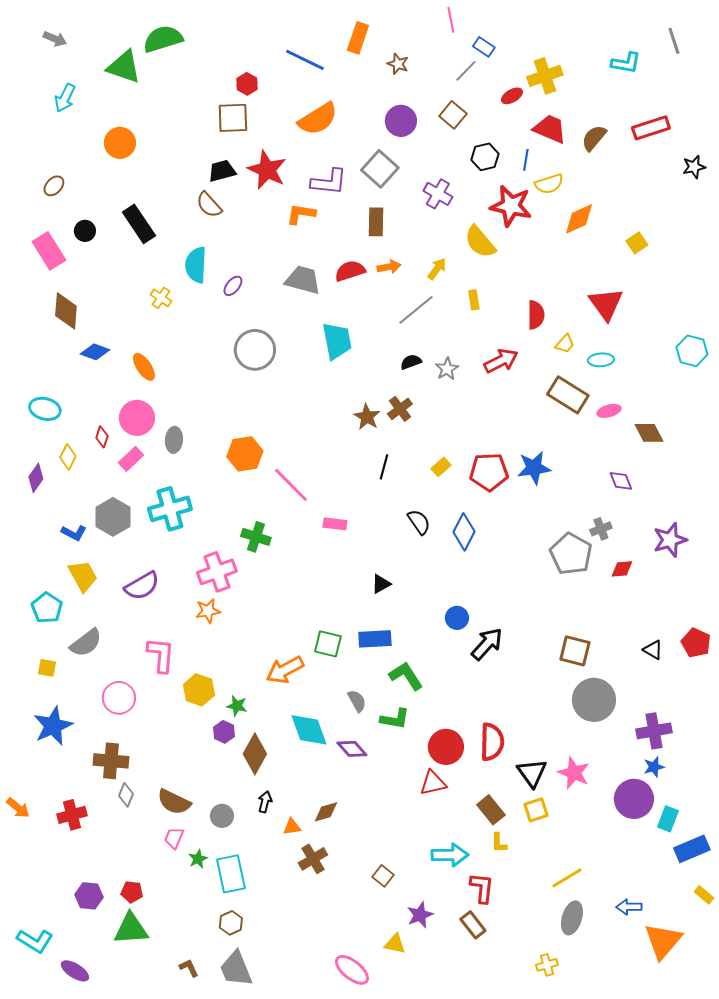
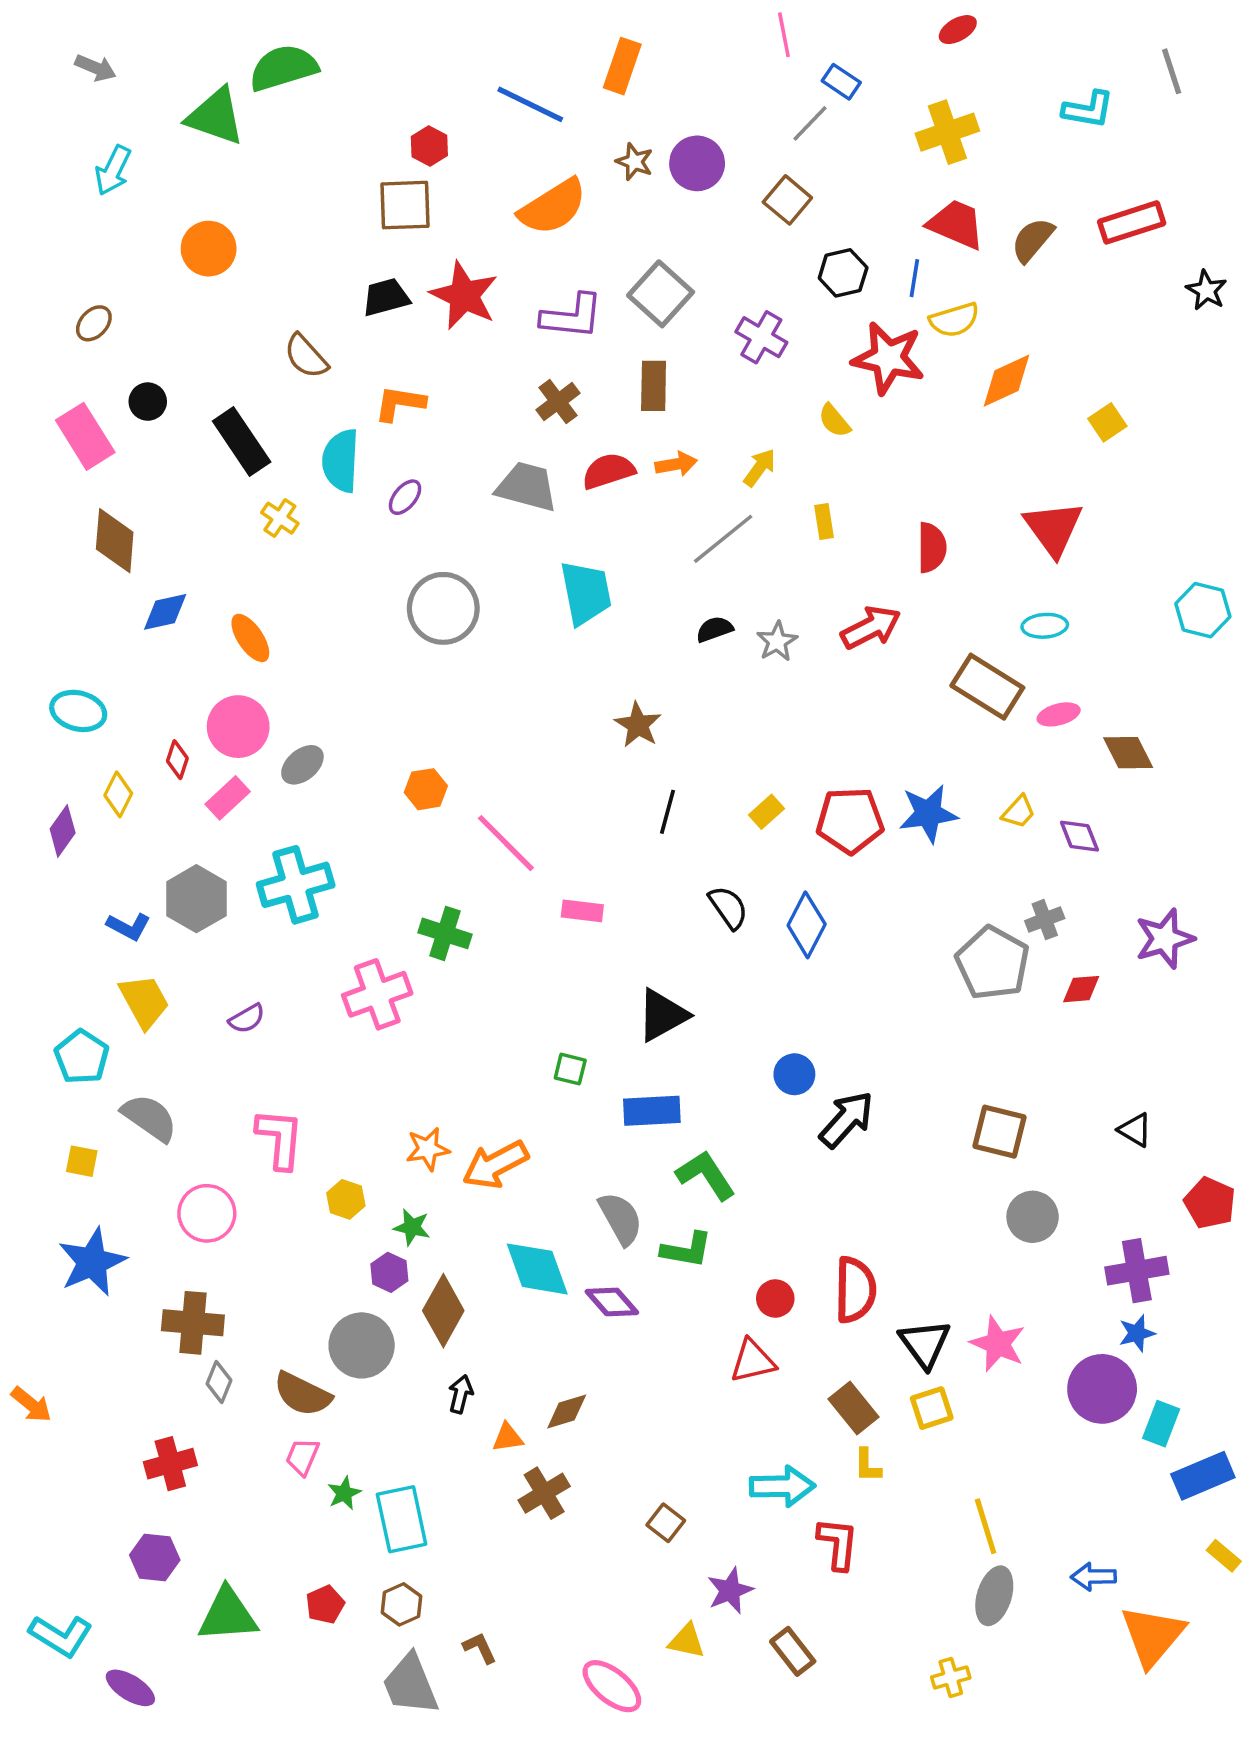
brown star: (398, 64) -> (634, 162), moved
red ellipse: (512, 96) -> (958, 30), moved
purple circle: (401, 121) -> (697, 163), moved
black star: (694, 167) -> (1206, 290), turned -30
brown semicircle: (209, 205) -> (306, 356), moved
orange L-shape: (301, 214) -> (400, 403), moved
black rectangle: (139, 224) -> (242, 442), moved
yellow semicircle: (480, 242) -> (834, 421), size x0.6
yellow trapezoid: (565, 344) -> (1019, 812), moved
blue diamond: (95, 352) -> (165, 612), turned -32
brown cross: (400, 409) -> (558, 402), moved
gray ellipse: (174, 440) -> (302, 765), turned 45
orange hexagon: (245, 454) -> (426, 789), size x0.7
black triangle: (381, 584) -> (662, 1015), size x1.6
purple semicircle: (142, 586) -> (247, 1019), size x0.6
orange star: (208, 611) -> (428, 1149), moved
gray semicircle: (86, 643) -> (149, 1118), turned -108
red pentagon: (696, 643) -> (1210, 1203), moved
green square: (328, 644) -> (570, 1069), moved, size x0.7
yellow hexagon: (199, 690) -> (346, 1199), size x0.7
gray circle: (594, 700) -> (1033, 1217), size x0.7
gray semicircle: (357, 701) -> (621, 1219), size x1.4
red circle: (446, 747) -> (775, 1299), size x0.6
red cross: (72, 815) -> (170, 1464), moved
gray circle: (222, 816) -> (362, 1345), moved, size x1.6
yellow line: (567, 878) -> (986, 1526), turned -76
red pentagon: (132, 892) -> (325, 1604), moved, turned -30
brown rectangle: (473, 925) -> (793, 1651), moved
brown L-shape: (189, 968) -> (480, 1648), moved

